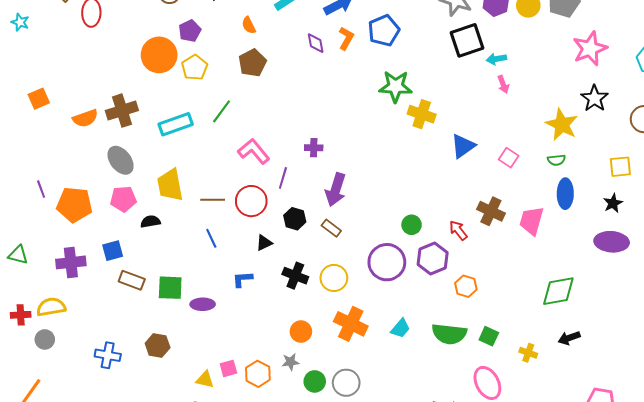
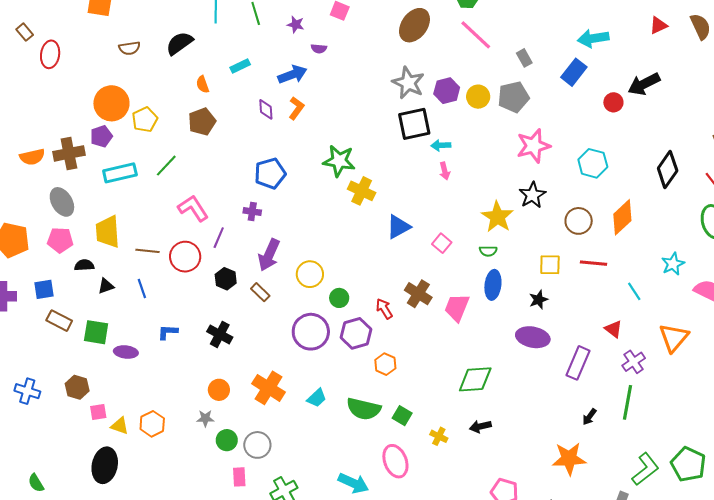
blue pentagon: (384, 30) -> (270, 173), moved
purple pentagon: (190, 31) -> (101, 136), moved
black triangle: (264, 243) -> (106, 286), moved
yellow circle: (334, 278) -> (310, 274), moved
pink square: (228, 368) -> (98, 412), moved
orange hexagon: (258, 374) -> (152, 424), moved

